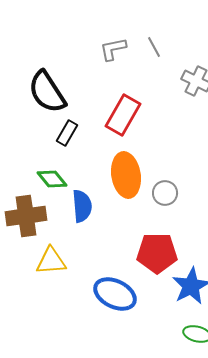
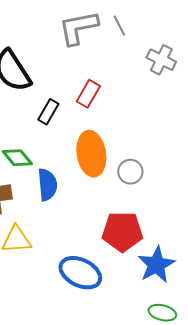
gray L-shape: (113, 49) -> (78, 28), size x1.5
red rectangle: (123, 115) -> (88, 94), size x0.7
black rectangle: (67, 133) -> (48, 112), moved

